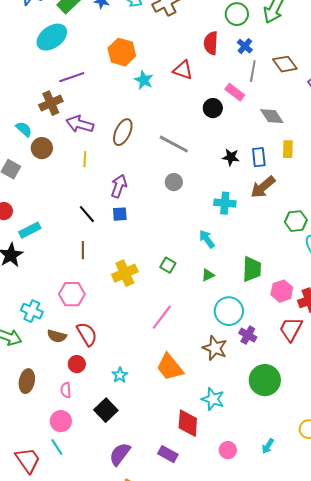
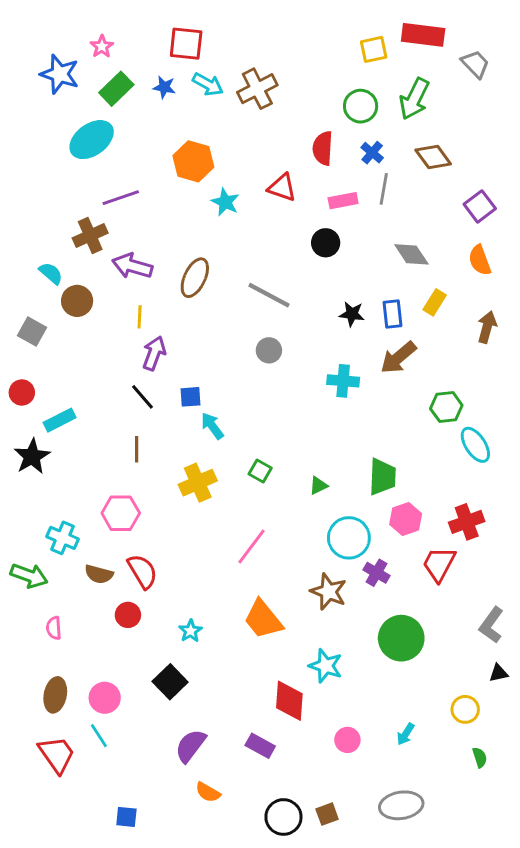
brown diamond: (285, 64) -> (433, 157), moved
pink rectangle: (235, 92) -> (343, 201), moved, turned -48
yellow rectangle: (288, 149) -> (435, 302), turned 30
purple arrow: (119, 186) -> (154, 353), moved
cyan arrow: (207, 239) -> (212, 426), moved
pink hexagon: (282, 291) -> (406, 519), moved
brown ellipse: (27, 381) -> (55, 695), moved
pink semicircle: (66, 390) -> (54, 628), moved

